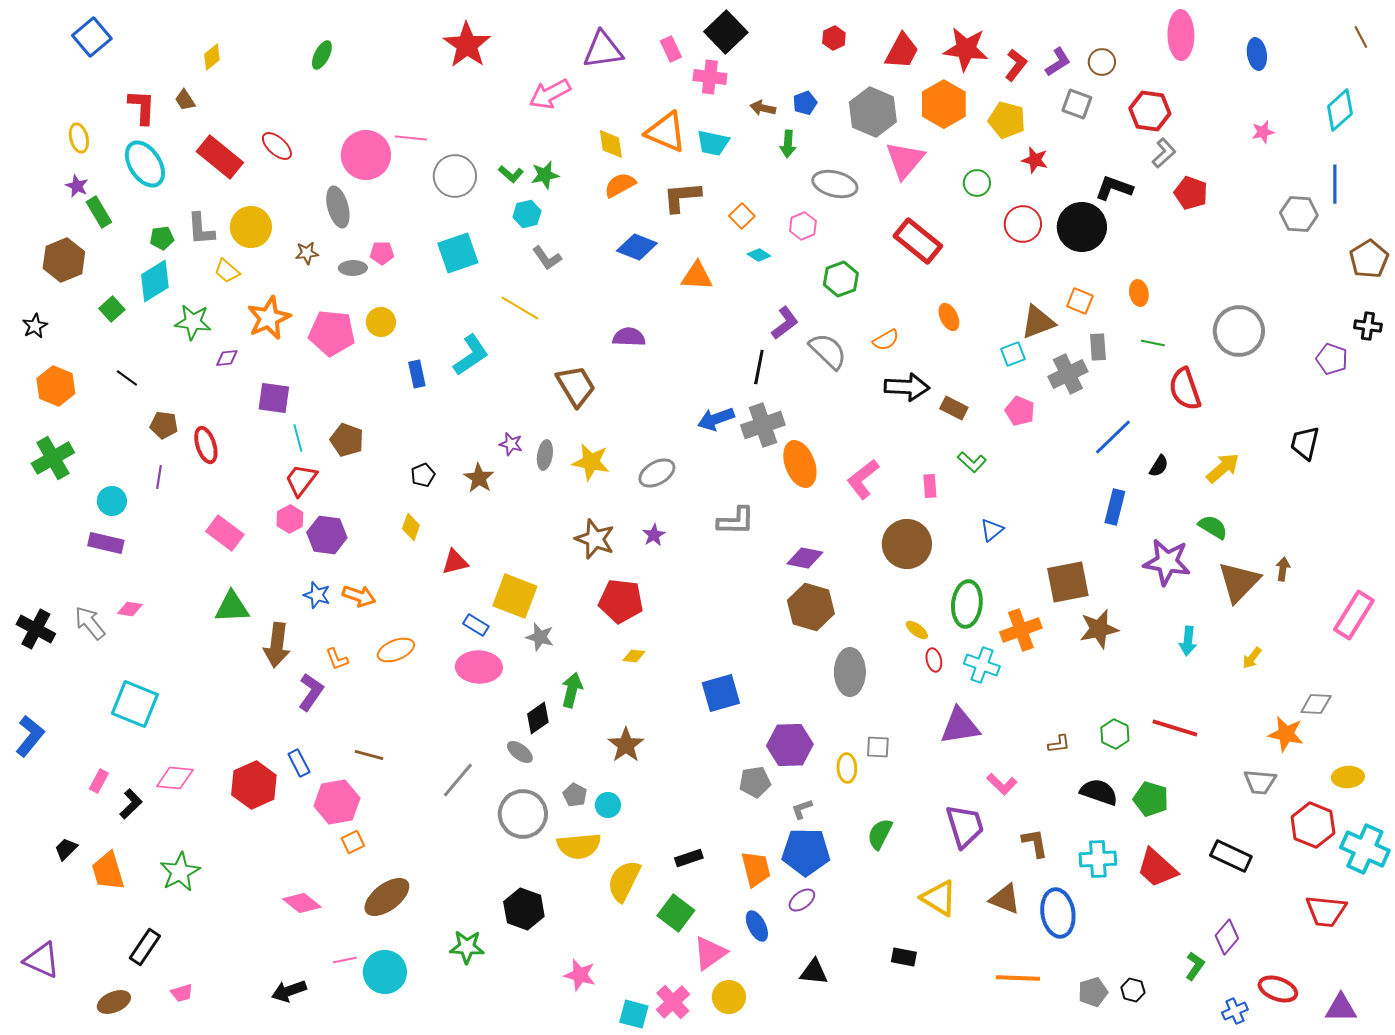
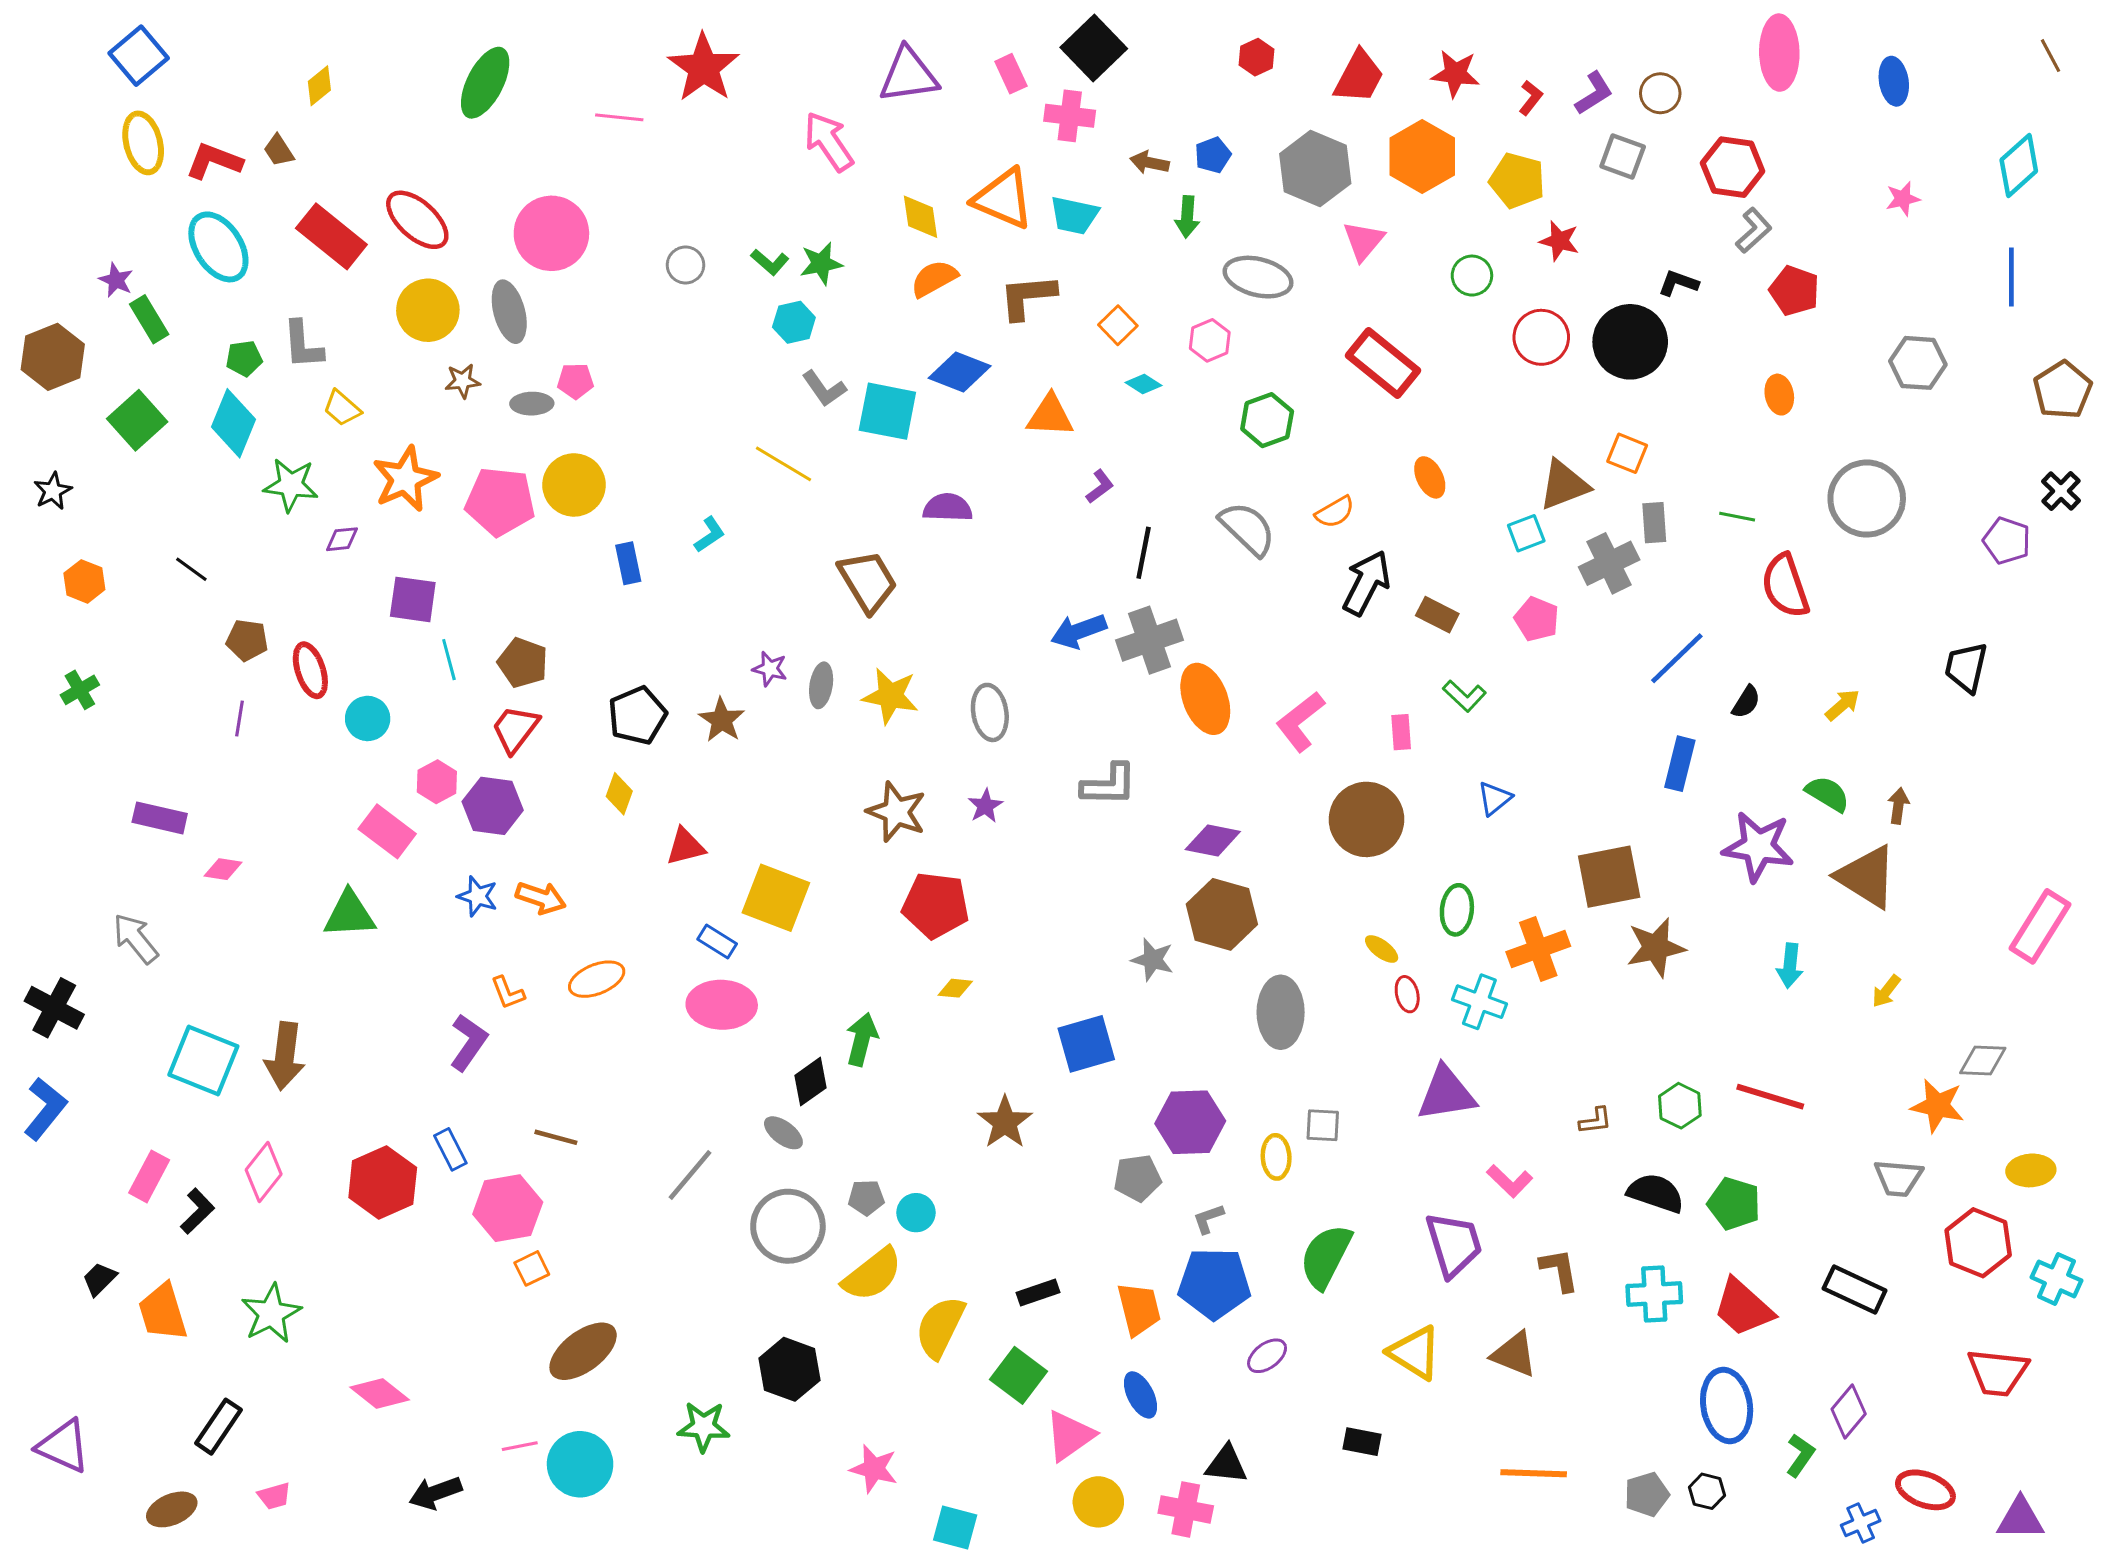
red star: (966, 49) -> (1455, 74), size x0.7
green ellipse: (322, 55) -> (485, 83), size x1.6
red L-shape: (1016, 65) -> (1531, 98), size x0.7
pink arrow: (550, 94) -> (829, 141), turned 84
red L-shape: (142, 107) -> (214, 161), turned -72
yellow ellipse: (79, 138) -> (143, 143), moved, size x1.4
pink line: (411, 138) -> (619, 117), moved
red ellipse: (277, 146) -> (417, 220), size x1.4
pink triangle: (905, 160) -> (1363, 241), size x0.7
gray circle: (455, 176) -> (685, 265), size x0.6
black L-shape: (1114, 188) -> (1678, 283), size x0.7
gray hexagon: (1299, 214) -> (1918, 363), moved
yellow circle: (251, 227) -> (428, 310), moved
cyan square: (458, 253) -> (887, 411), moved, turned 30
brown hexagon: (64, 260) -> (53, 357), moved
cyan diamond: (155, 281) -> (234, 423), turned -36
orange ellipse: (1139, 293) -> (1779, 395), moved
green square: (112, 309) -> (137, 420), moved, size x1.5
yellow circle: (381, 322) -> (574, 485), size x1.4
purple L-shape: (785, 323) -> (1100, 486), moved, size x0.7
black cross: (1368, 326) -> (2061, 491), turned 36
cyan L-shape: (471, 355) -> (710, 535), size x0.6
orange hexagon: (56, 386) -> (84, 581), size x0.7
black arrow: (907, 387) -> (1366, 583), turned -66
green cross: (53, 458) -> (80, 690), size x0.6
yellow arrow: (1223, 468) -> (1843, 705), size x0.7
gray ellipse: (657, 473) -> (990, 712), turned -69
black pentagon: (423, 475) -> (637, 715), size x1.6
red trapezoid: (301, 480) -> (515, 729), moved
cyan circle: (112, 501) -> (368, 718), moved
pink rectangle: (225, 533) -> (387, 831), moved
brown arrow: (1283, 569) -> (1898, 806), moved
brown triangle: (1239, 582) -> (1867, 877), turned -42
green ellipse: (967, 604) -> (1457, 910), size x0.7
pink diamond: (130, 609) -> (223, 869), moved
black cross: (36, 629) -> (54, 1008), moved
gray star: (540, 637) -> (1153, 960), moved
brown arrow: (277, 645) -> (285, 1056), moved
brown star: (626, 745) -> (1005, 1122), moved
pink diamond: (175, 778) -> (264, 1172), turned -57
pink rectangle: (99, 781) -> (149, 1176), size x1.4
gray pentagon: (575, 795) -> (866, 1198), turned -30
green semicircle: (880, 834) -> (1326, 1256), size x1.4
yellow semicircle: (579, 846) -> (872, 1274), turned -33
cyan cross: (1365, 849) -> (2057, 1279), size x0.7
purple ellipse: (802, 900) -> (1267, 1356), moved
pink diamond: (302, 903) -> (380, 1393), moved
blue ellipse: (1058, 913) -> (1727, 1405), moved
pink cross: (673, 1002) -> (1186, 1509), moved, turned -36

